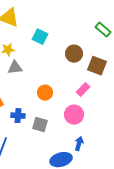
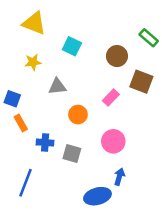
brown circle: (74, 54) -> (117, 56), moved
gray triangle: (15, 68) -> (57, 87), moved
pink rectangle: (83, 90) -> (111, 97), moved

